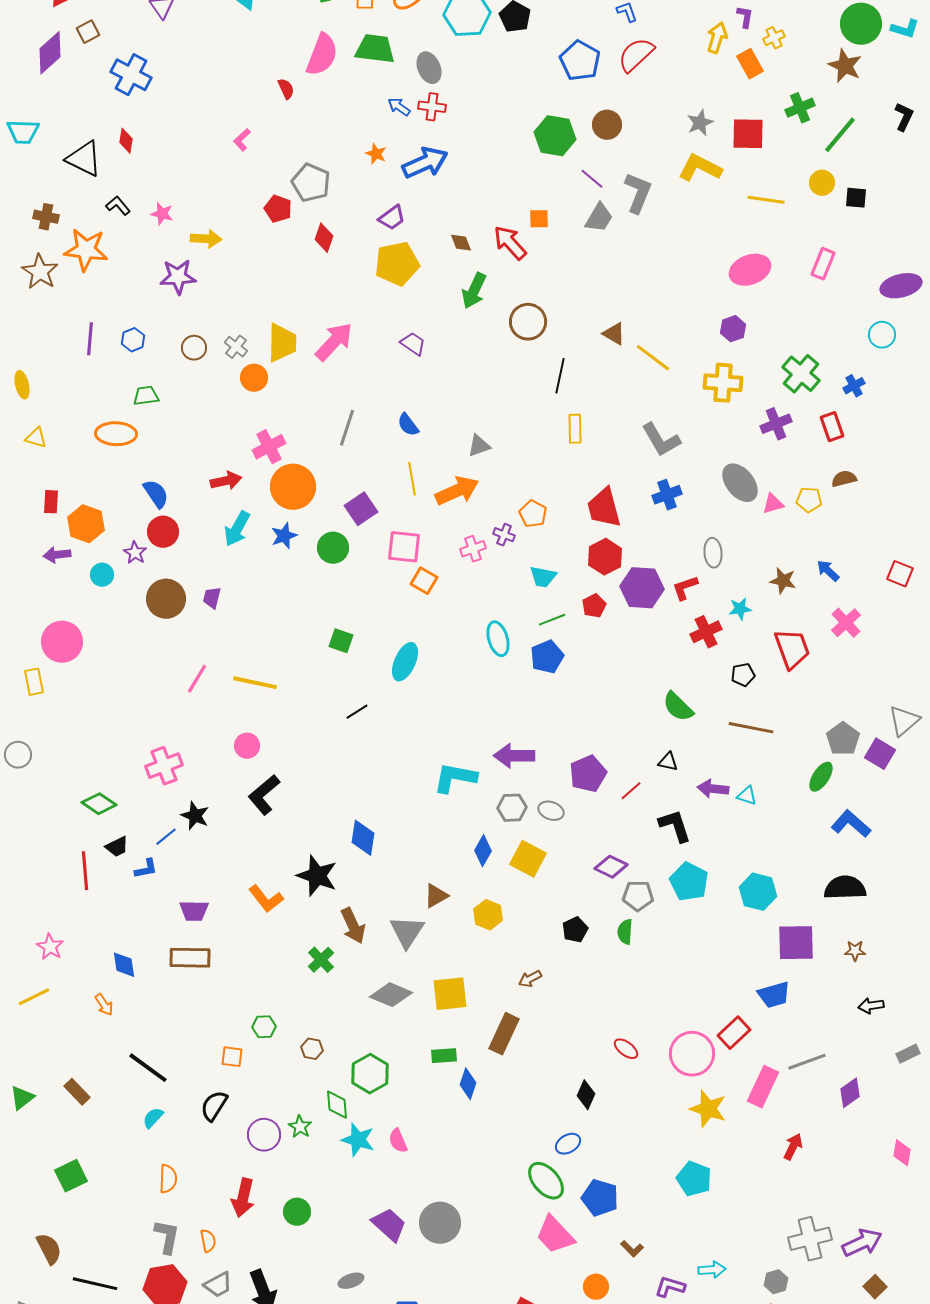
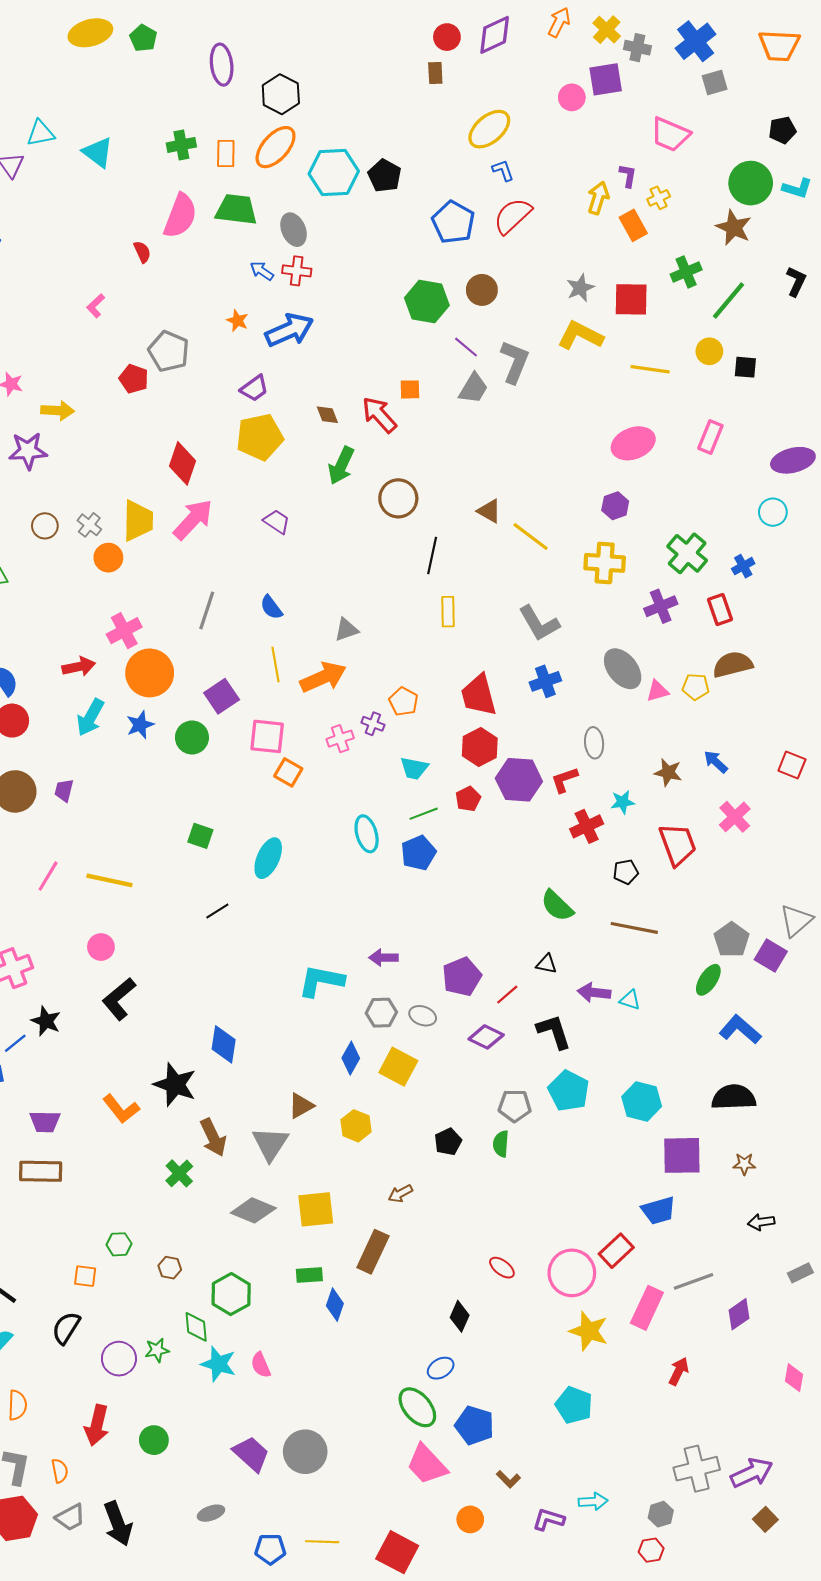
red diamond: (324, 238) -> (182, 463), moved, size x1.4
brown semicircle: (844, 479) -> (733, 664), size x1.5
purple arrow: (514, 756) -> (383, 958), size x0.7
purple diamond: (611, 867) -> (486, 1037), moved
green star: (300, 1127) -> (157, 1350), turned 30

